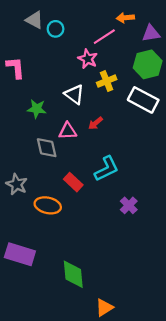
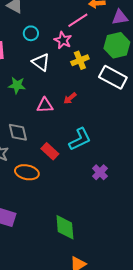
cyan circle: (56, 29) -> (31, 33), moved
white triangle: (74, 94) -> (41, 62), moved
gray diamond: (47, 148) -> (18, 132), moved
green diamond: (73, 274) -> (65, 227), moved

